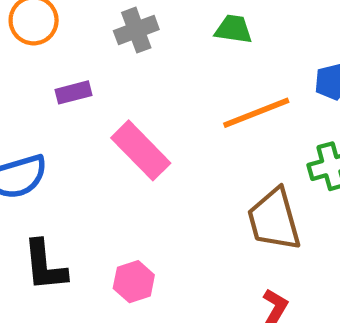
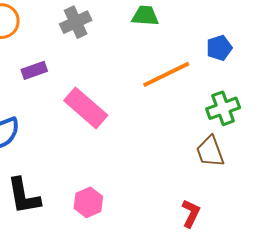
brown trapezoid: (274, 220) -> (210, 152), moved, size x0.7

